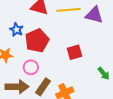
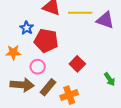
red pentagon: (37, 41) -> (46, 41), turned 30
red square: (75, 52) -> (77, 64), moved, turned -35

